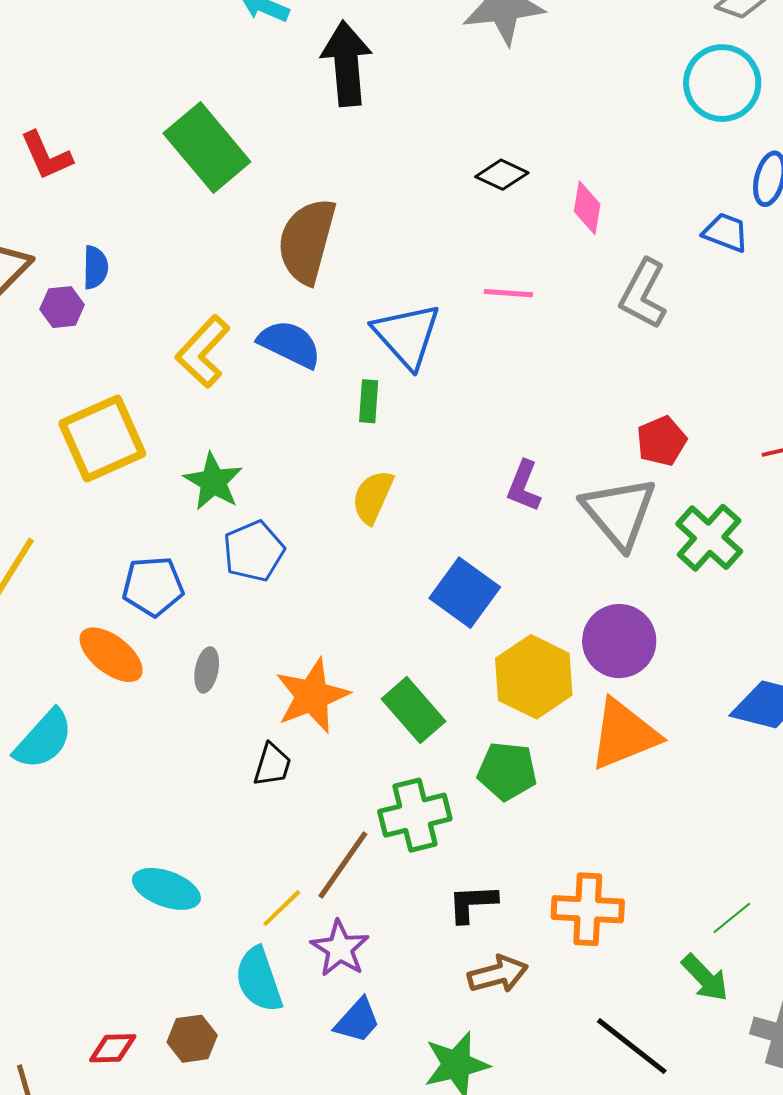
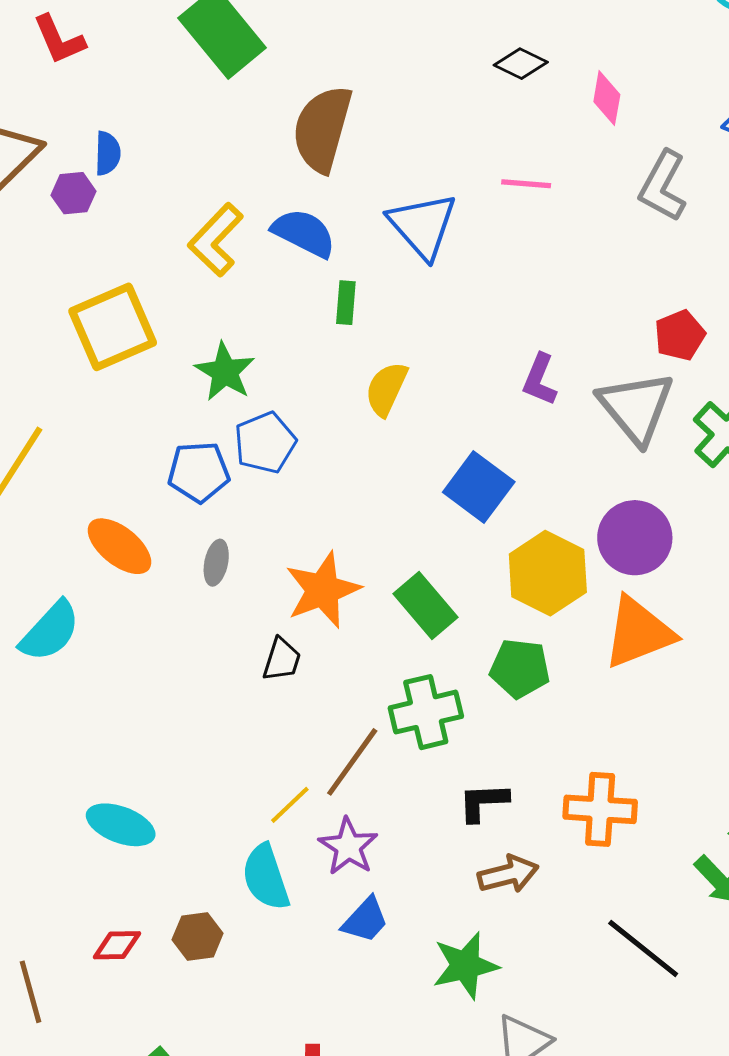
green rectangle: (369, 401) -> (346, 303), moved
blue pentagon: (153, 586) -> (199, 472), moved
cyan ellipse: (166, 889) -> (121, 825), moved

